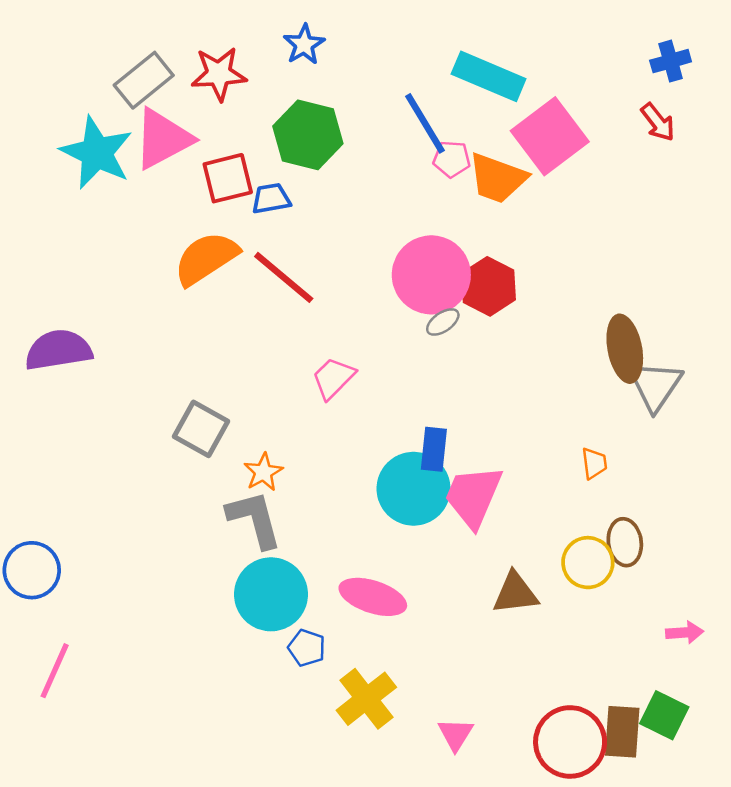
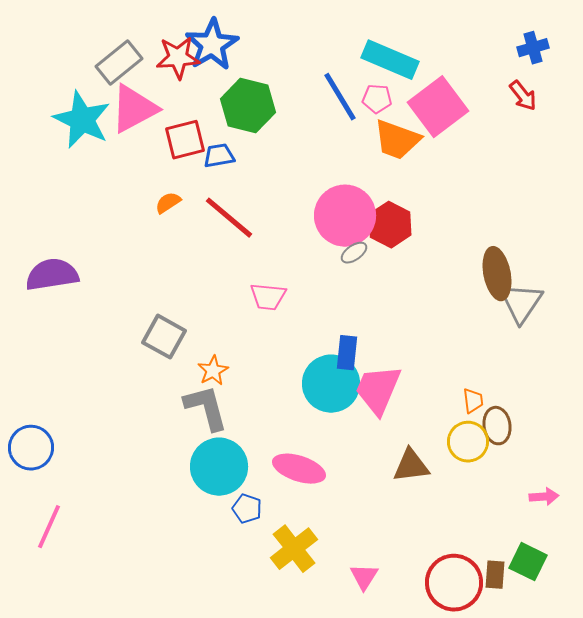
blue star: (304, 45) -> (212, 45), moved, size x1.6
pink pentagon: (452, 159) -> (377, 99), moved
orange semicircle: (206, 258) -> (168, 203), size x0.5
pink trapezoid: (333, 378) -> (268, 297), turned -129
orange trapezoid: (594, 463) -> (473, 401), moved
brown rectangle: (622, 732) -> (495, 575), size x0.7

